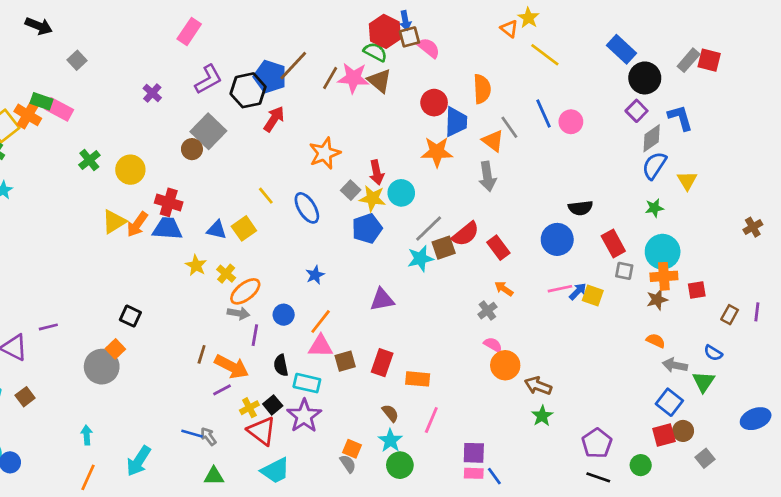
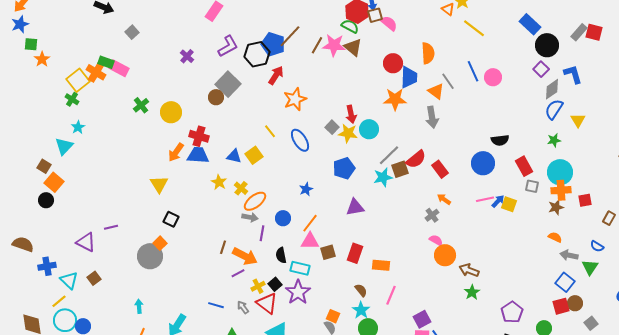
orange star: (325, 153) -> (295, 99), moved
yellow triangle: (114, 222) -> (159, 184), moved, turned -30
blue pentagon: (367, 228) -> (344, 168), moved
gray arrow: (208, 436) -> (243, 307), moved
purple square: (474, 453) -> (422, 319), turned -30

